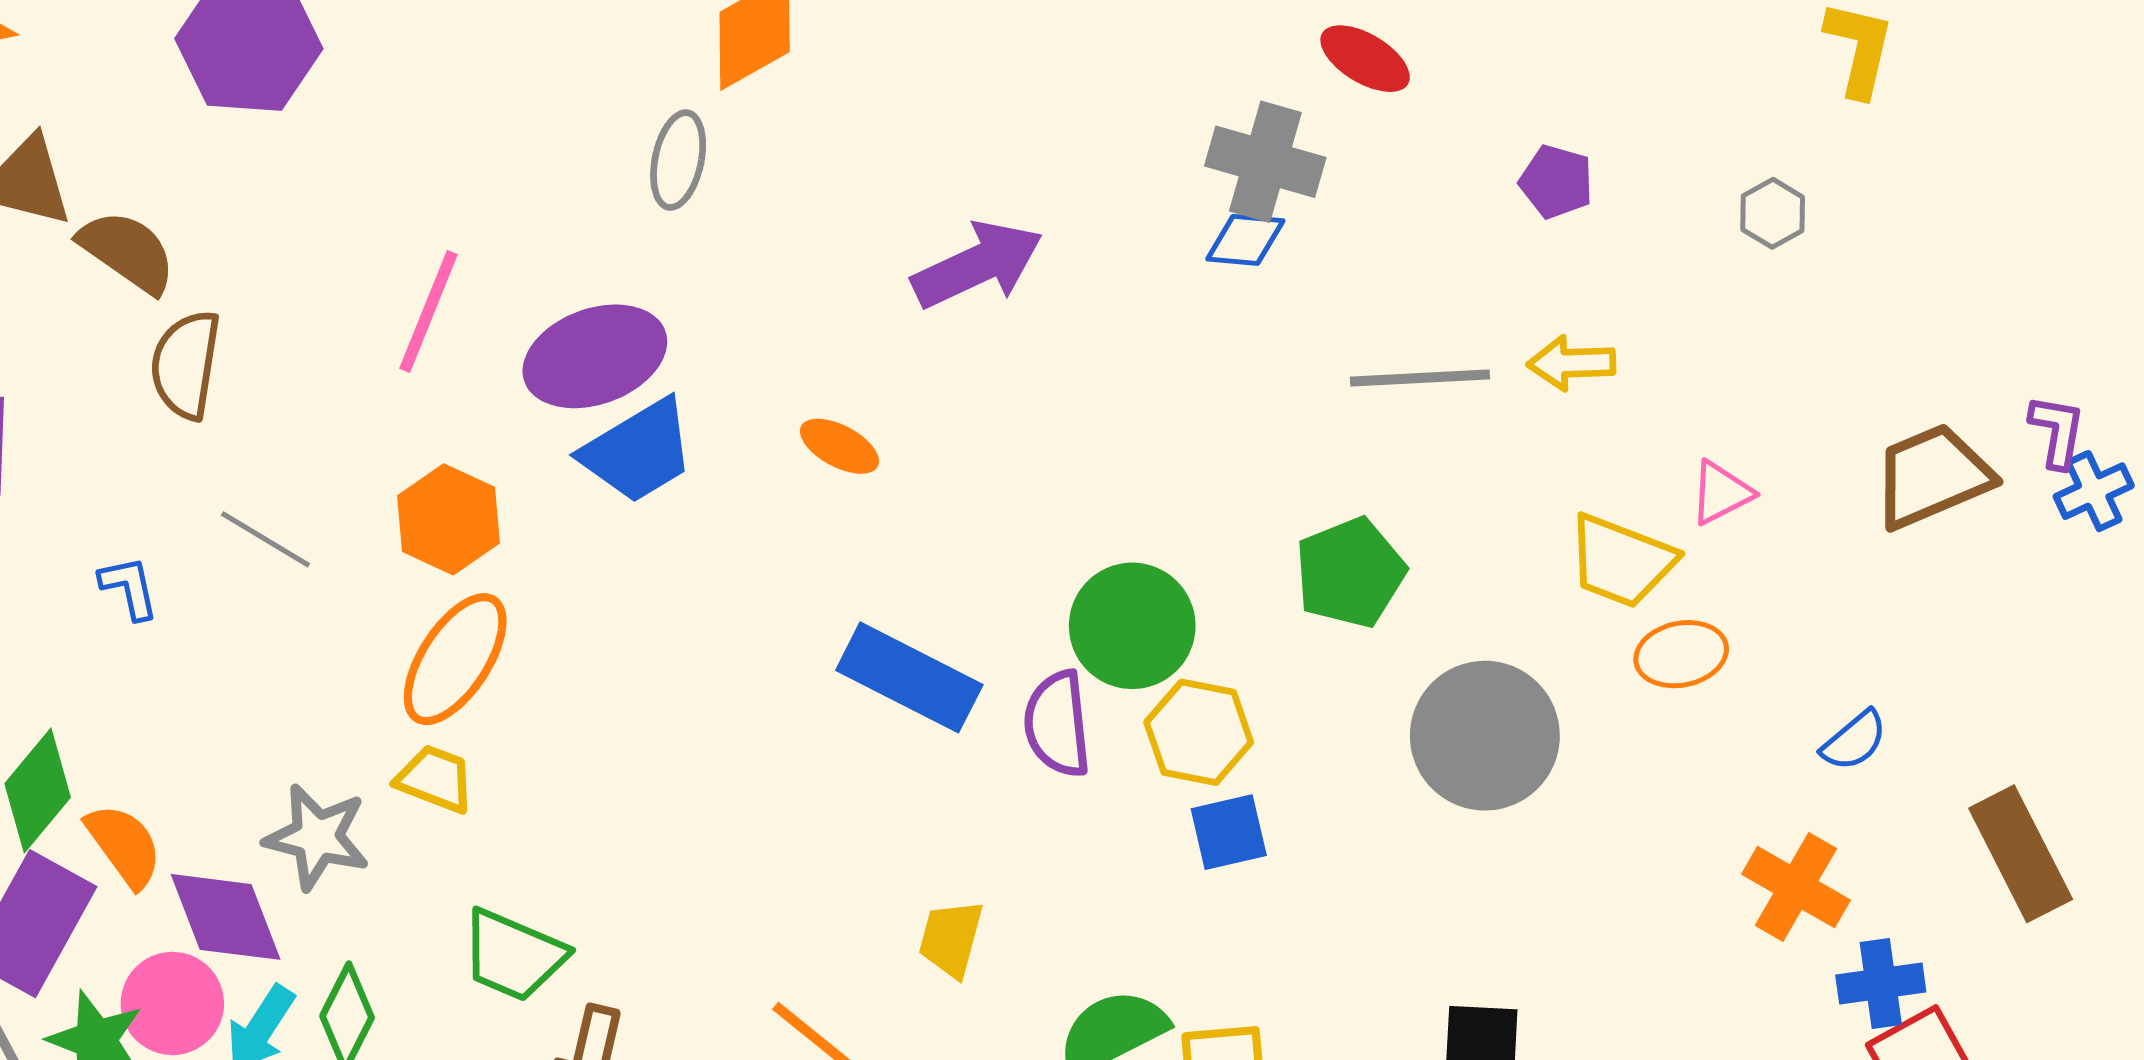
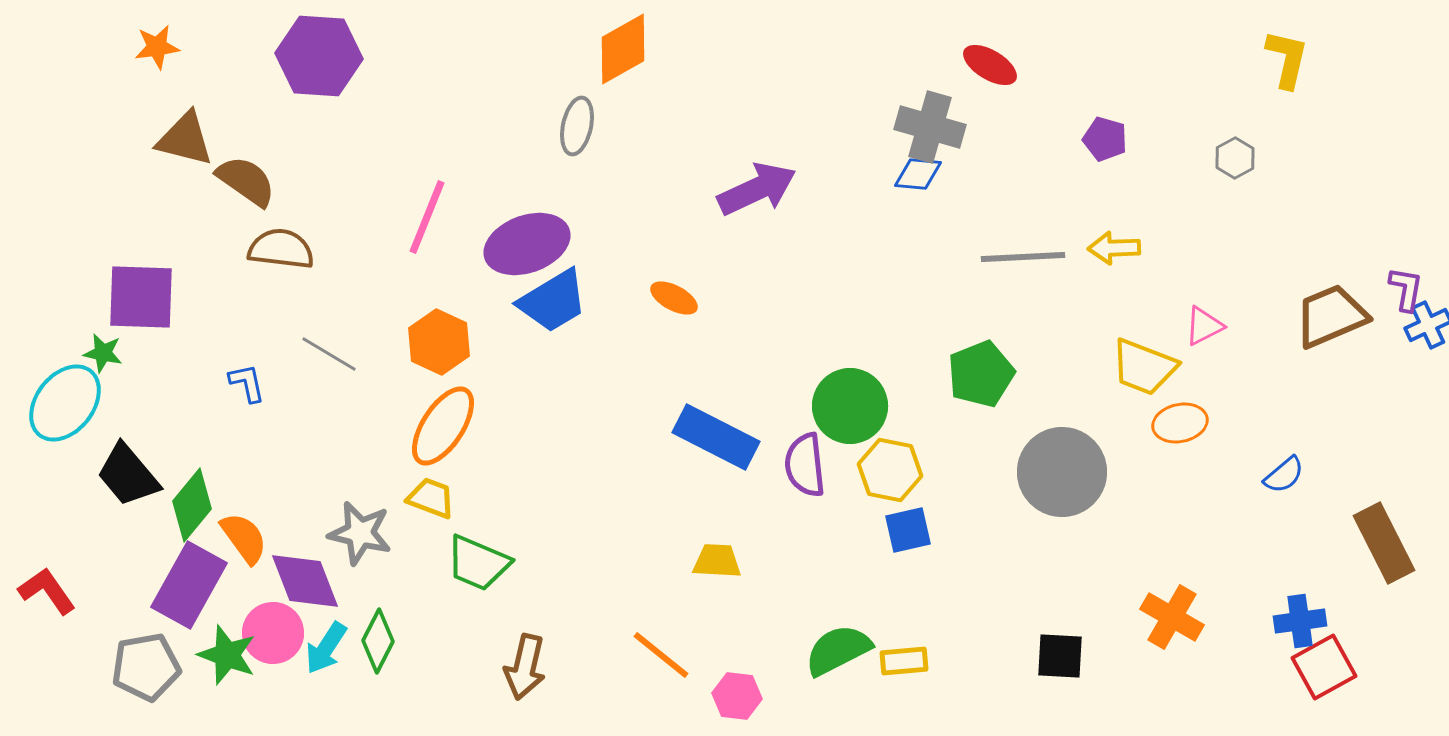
brown semicircle: (186, 365) -> (281, 249), turned 88
orange cross: (1796, 887) -> (1172, 617), moved
yellow trapezoid: (951, 939) -> (717, 561), moved, turned 78
green trapezoid: (513, 955) -> (478, 563), moved

